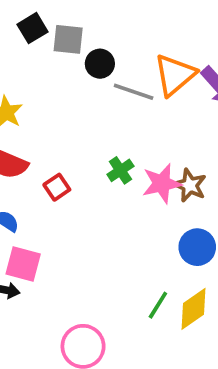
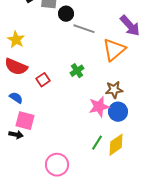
orange triangle: (175, 75) -> (114, 50), moved
pink star: (162, 183) -> (99, 107), moved
brown star: (190, 185) -> (114, 90), moved, turned -30

